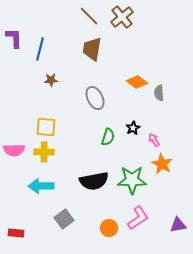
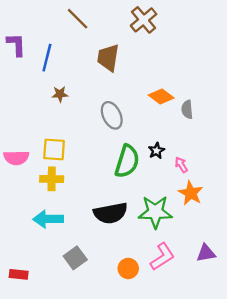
brown line: (89, 16) -> (78, 19), moved
green semicircle: (108, 137) -> (127, 161), size x1.6
pink semicircle: (14, 150) -> (16, 158), moved
purple triangle: (178, 225) -> (206, 253), moved

